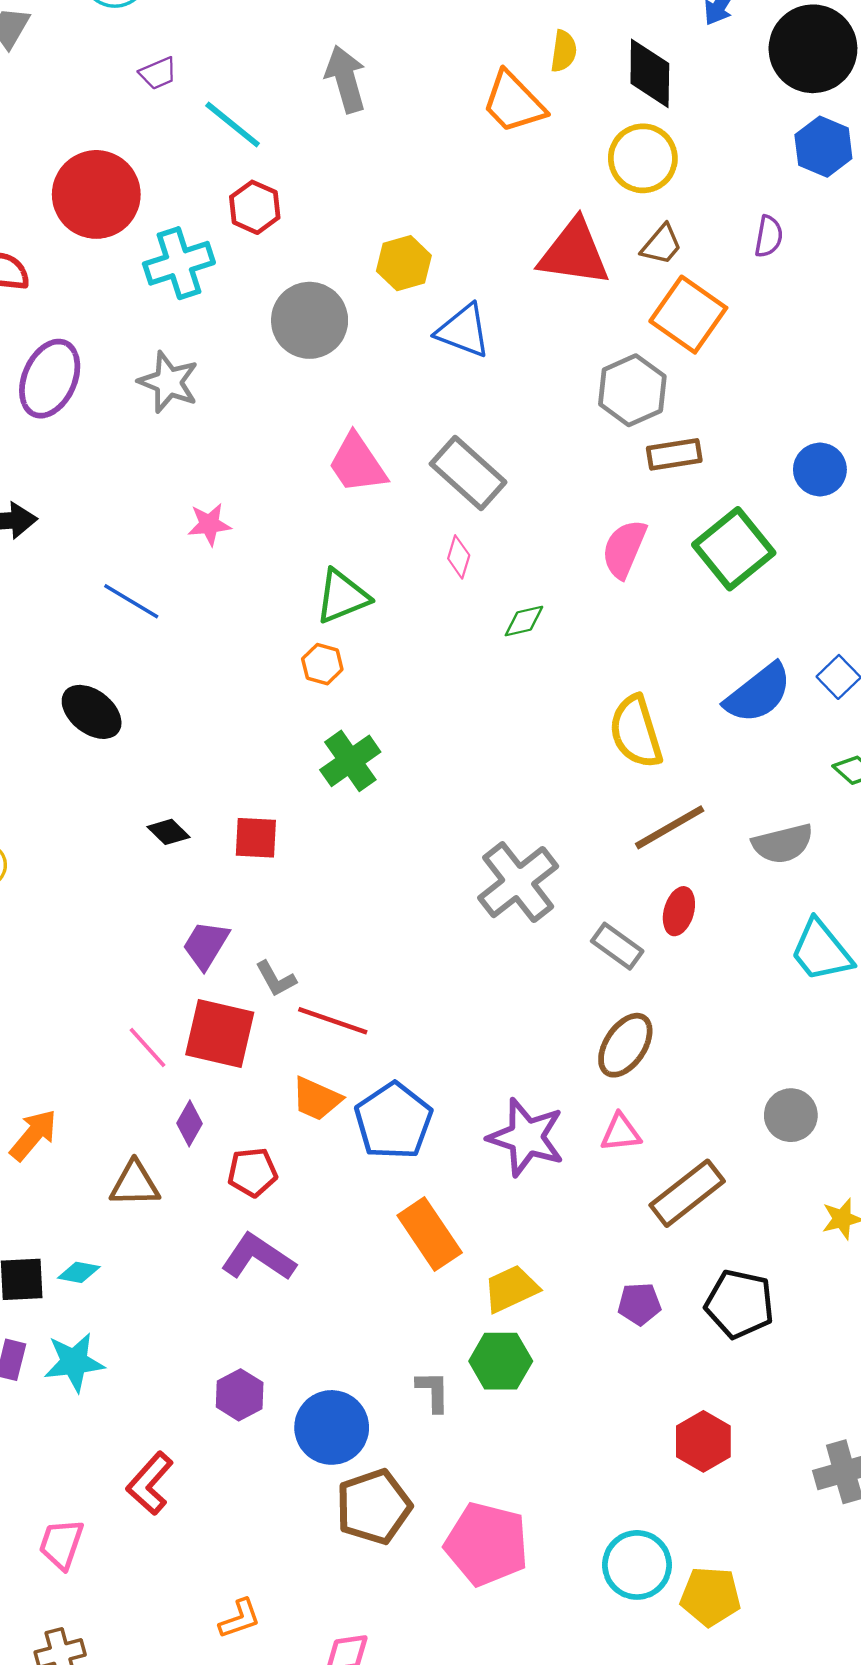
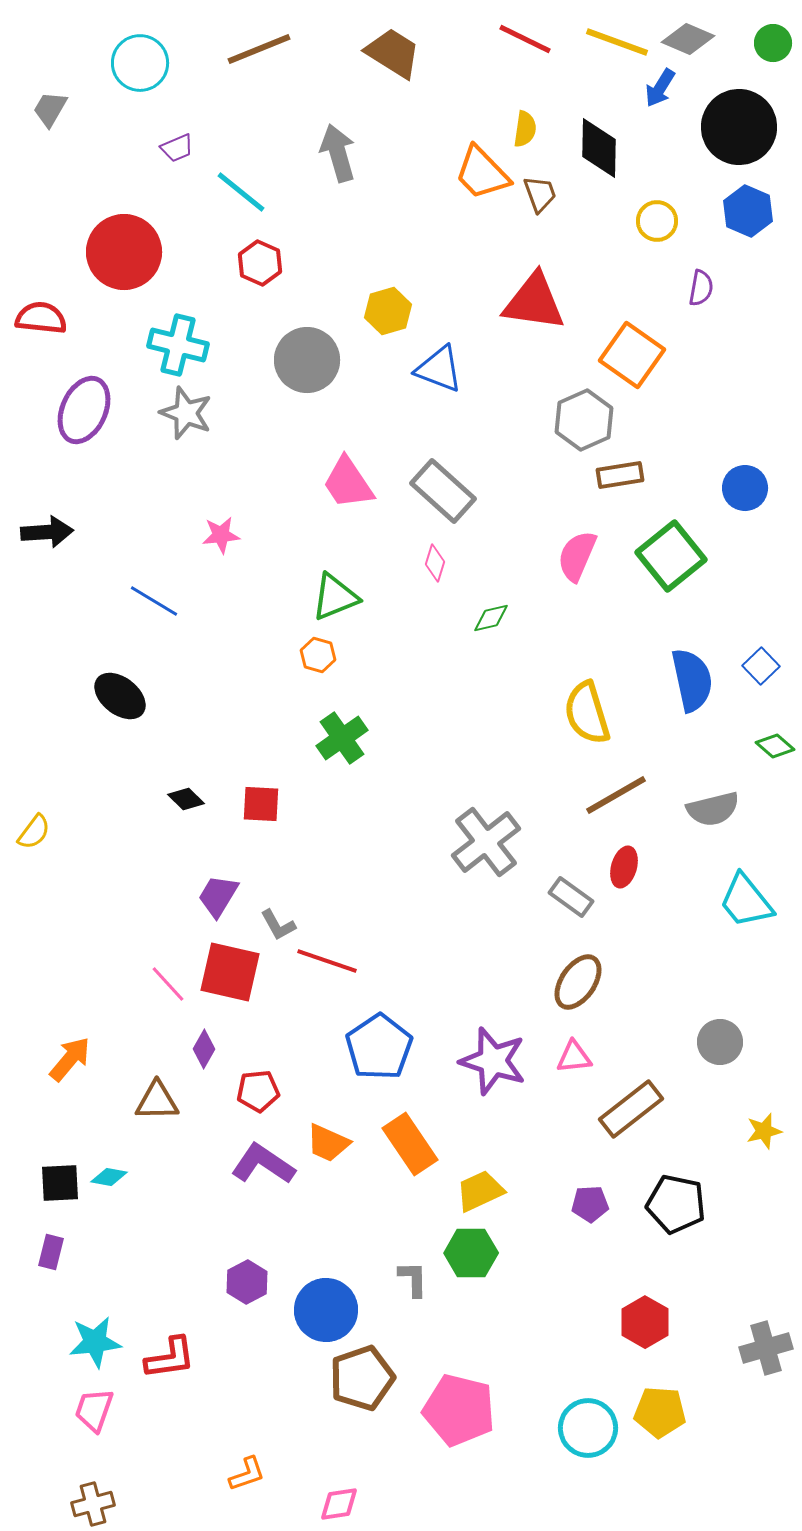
yellow circle: (643, 158) -> (657, 221), moved, size x0.7
brown trapezoid: (661, 245) -> (540, 194), moved, turned -60
cyan cross: (179, 263) -> (178, 345), moved, turned 32
blue semicircle: (758, 693) -> (692, 680), turned -64
orange trapezoid: (317, 1099) -> (328, 1143), moved
cyan star: (74, 1362) -> (95, 1342), moved
red L-shape: (150, 1483) -> (170, 1358), turned -140
yellow pentagon: (710, 1596) -> (660, 1412), moved

